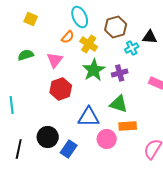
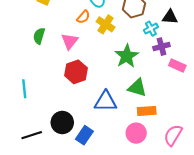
green semicircle: (26, 55) -> (39, 36), turned -56
green star: (94, 70) -> (127, 56), moved
purple cross: (120, 73) -> (161, 47), moved
pink circle: (107, 139) -> (136, 133), moved
black line: (19, 149) -> (32, 135), turned 60

